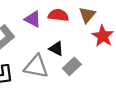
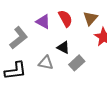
red semicircle: (58, 15) -> (65, 18), turned 54
gray triangle: (36, 67) -> (46, 63), size x0.7

